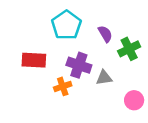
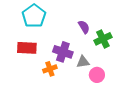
cyan pentagon: (66, 25) -> (34, 16), moved
pink circle: (134, 100) -> (97, 75), moved

